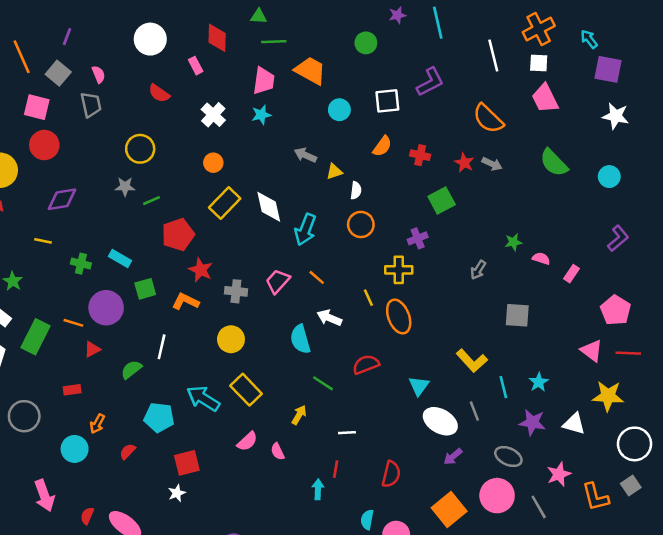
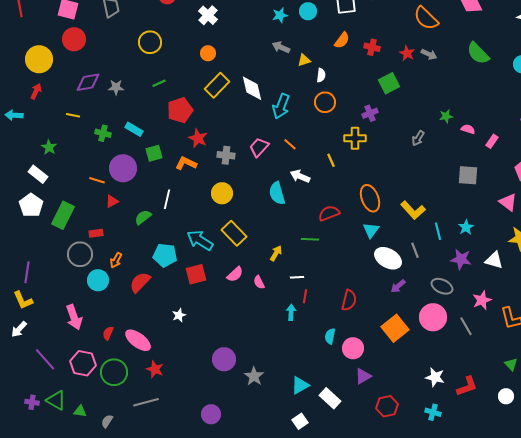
cyan star: (261, 115) -> (280, 15), moved
gray star: (125, 187) -> (116, 87), moved
gray square: (517, 315) -> (468, 175), moved
orange ellipse: (399, 317) -> (370, 198), moved
green rectangle: (35, 337) -> (63, 215), moved
green line: (323, 383) -> (310, 239), moved, turned -30
gray circle: (24, 416) -> (80, 254), moved
white line: (347, 433) -> (297, 277), moved
red semicircle: (128, 451) -> (140, 282), size x1.6
red square: (187, 463) -> (196, 274), moved

